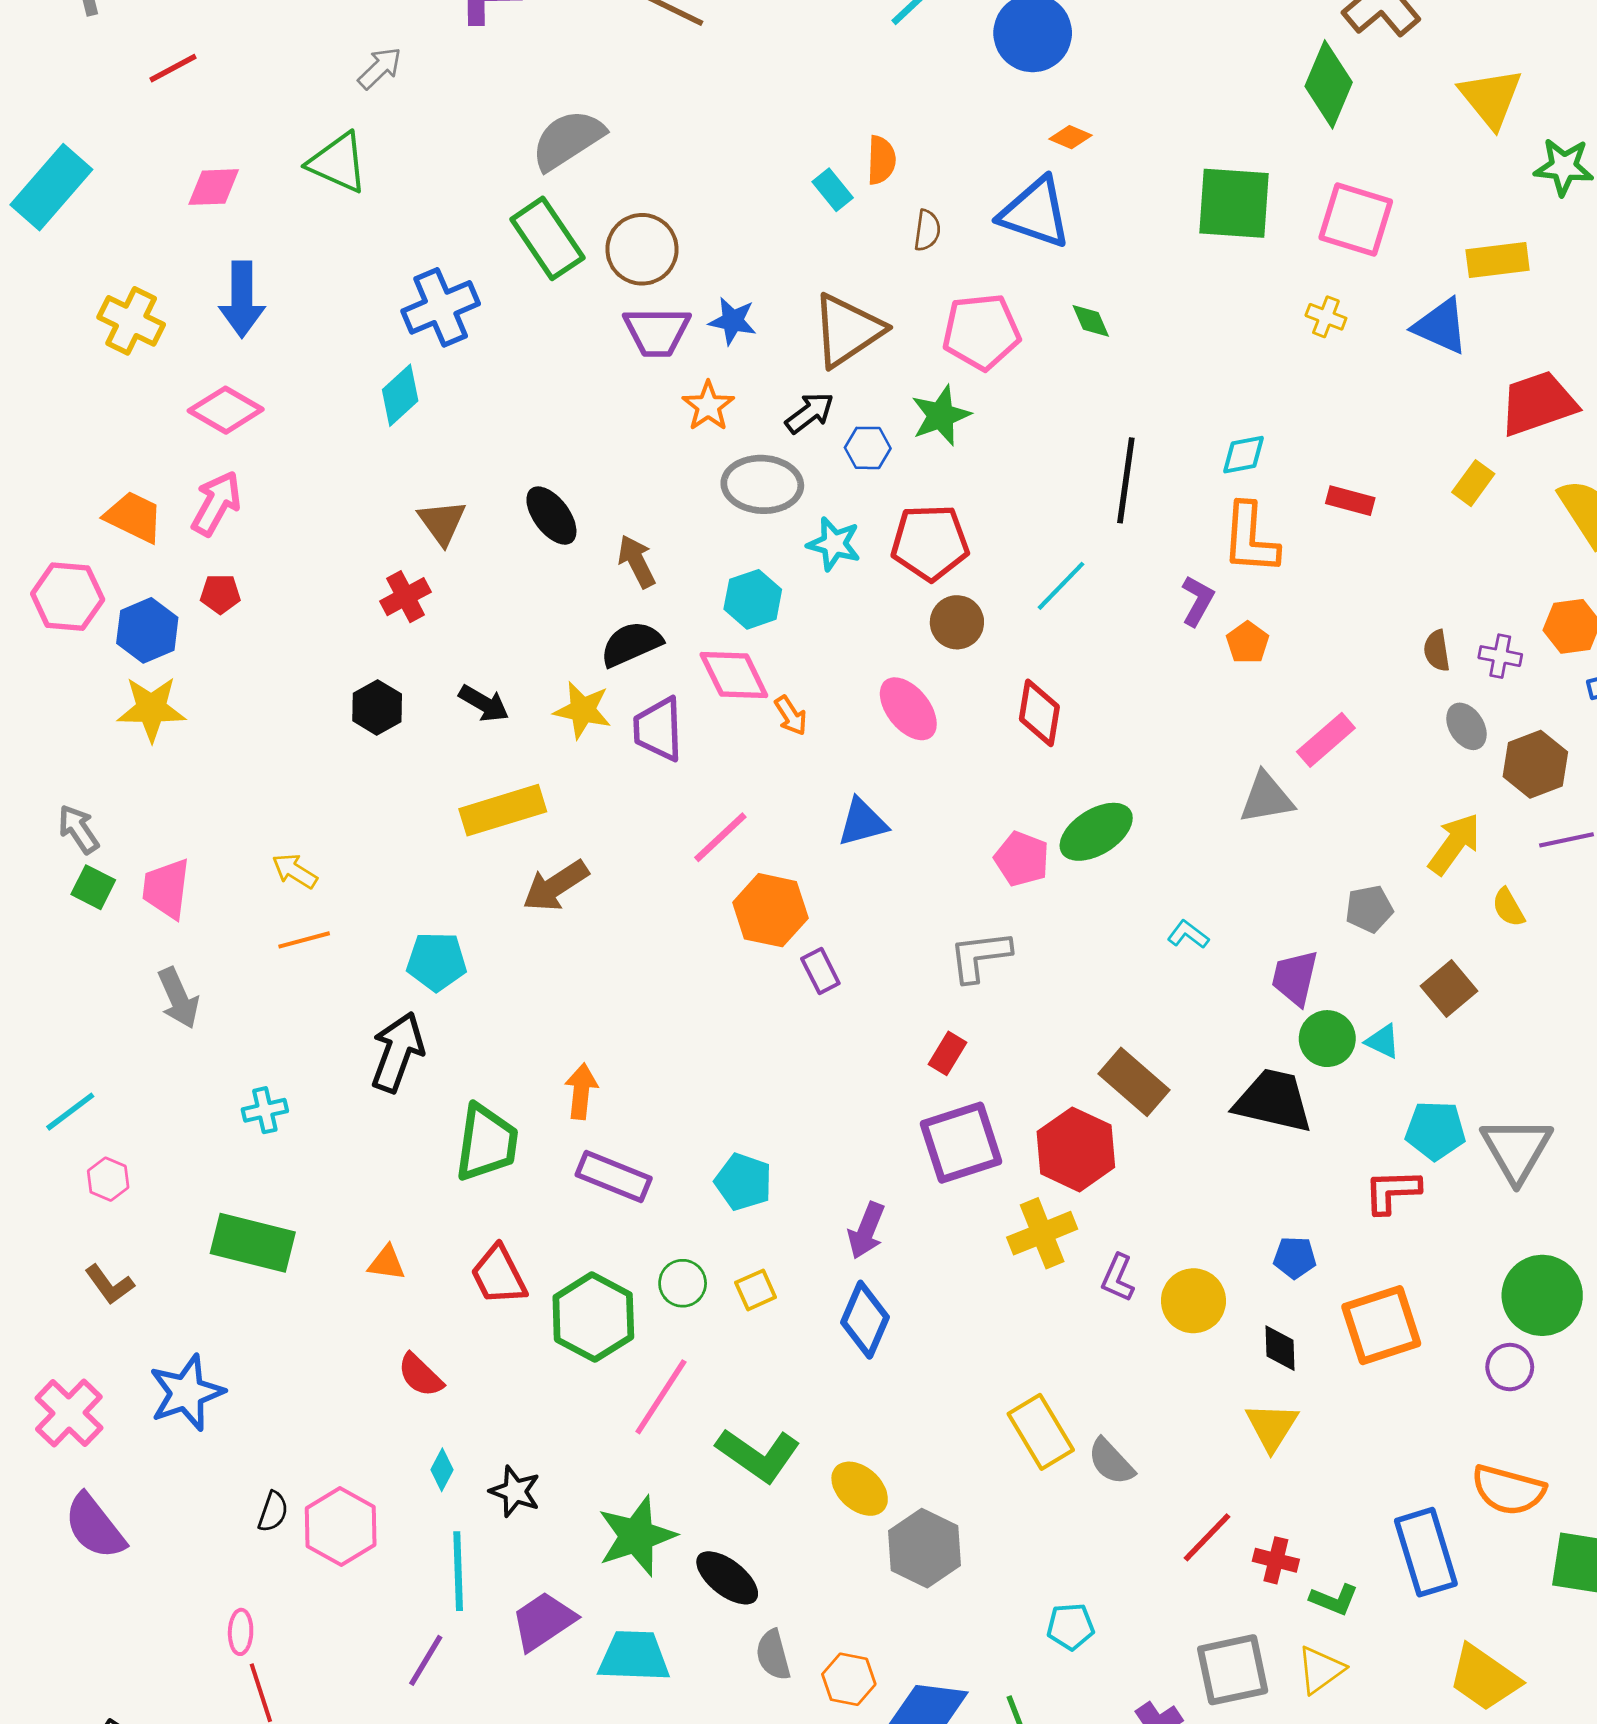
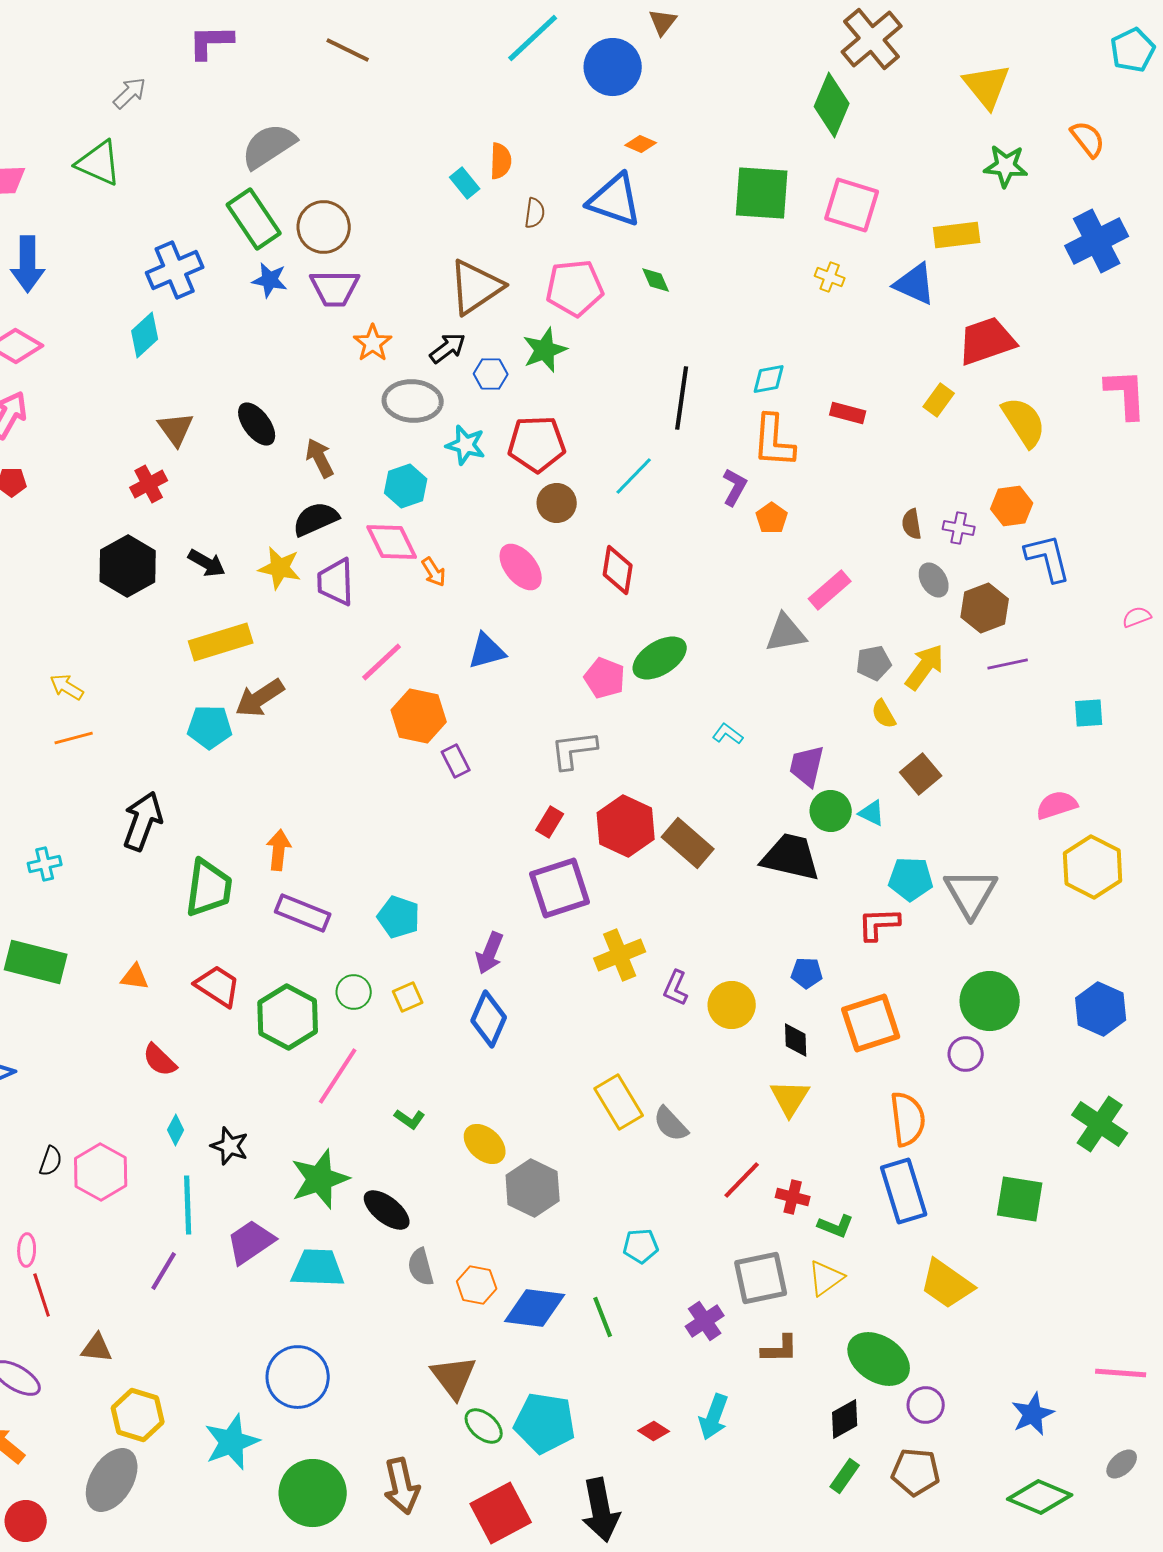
yellow triangle: (1491, 98) -> (987, 86), moved
blue star: (733, 321) -> (270, 280), moved
black hexagon: (377, 707) -> (128, 566), size x1.5
yellow semicircle: (1508, 907) -> (884, 714), moved
gray pentagon: (1369, 909) -> (874, 663), moved
cyan pentagon: (437, 962) -> (210, 727), moved
red hexagon: (1076, 1149) -> (626, 826), moved
red trapezoid: (499, 1275) -> (218, 986), turned 150
green L-shape: (758, 1455) -> (410, 1119), size x0.5
orange semicircle: (1508, 1490) -> (908, 1119), moved, turned -112

